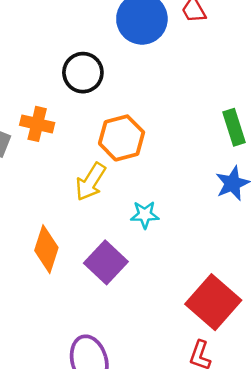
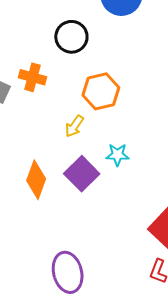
yellow arrow: (91, 182) -> (74, 126), size x0.7
purple square: (106, 262) -> (82, 174), moved

